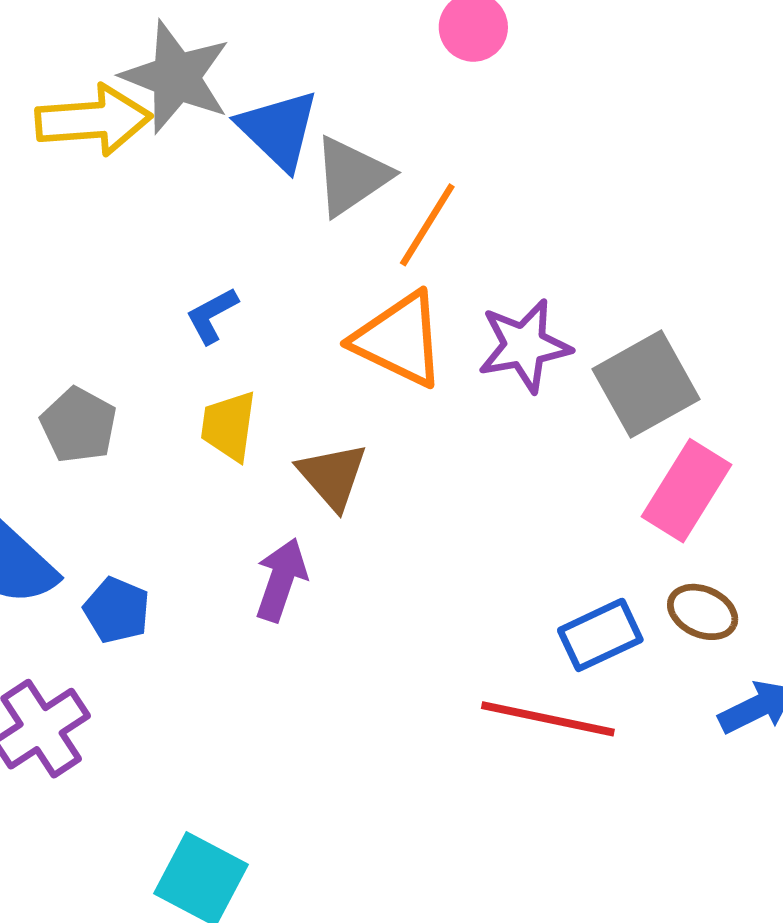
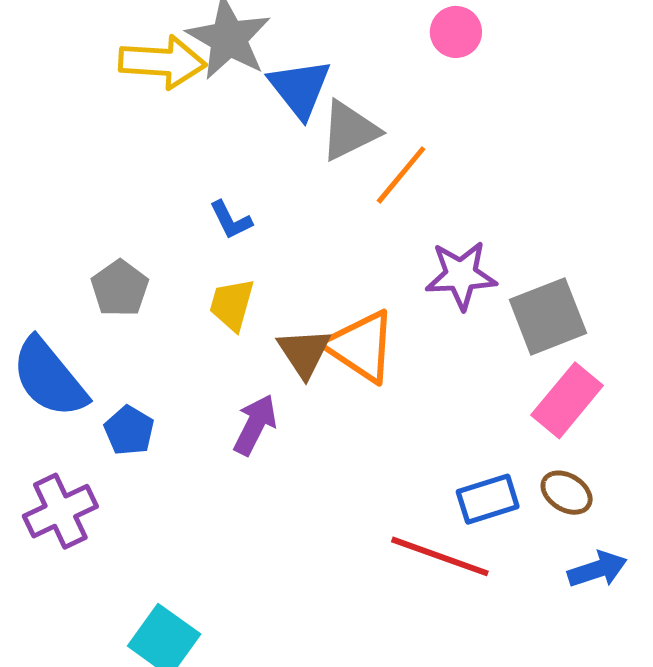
blue L-shape: (212, 315) -> (231, 220), turned -96
orange triangle: (399, 339) -> (361, 346), moved

